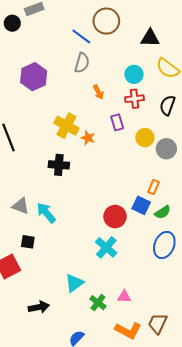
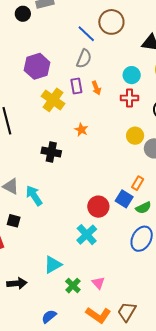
purple rectangle: (117, 122) -> (76, 86), moved
yellow cross: (66, 126) -> (53, 100), moved
pink triangle: (124, 297) -> (98, 283), turned 40

